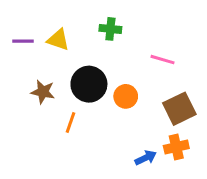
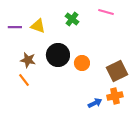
green cross: (110, 29) -> (72, 19), turned 32
pink line: (163, 60) -> (106, 12), moved
orange line: (71, 122) -> (24, 80), moved, turned -56

